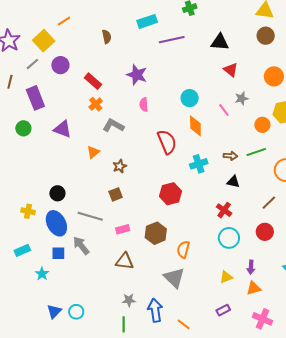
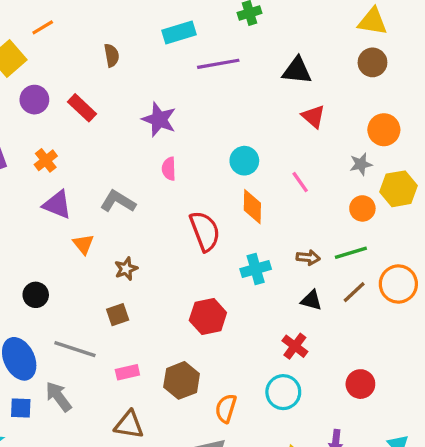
red rectangle: (93, 81) -> (82, 108), moved
gray star: (242, 98) -> (361, 164), moved
orange cross: (96, 104) -> (46, 160), moved
purple triangle: (62, 129) -> (57, 205), moved
orange triangle: (93, 152) -> (83, 244), turned -32
black circle: (57, 193) -> (36, 295), moved
brown line: (269, 203) -> (354, 292), moved
cyan circle: (229, 238) -> (283, 392), moved

